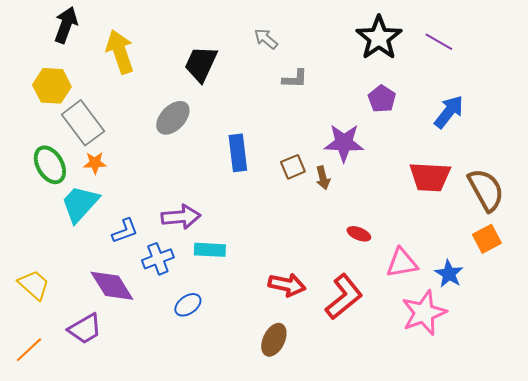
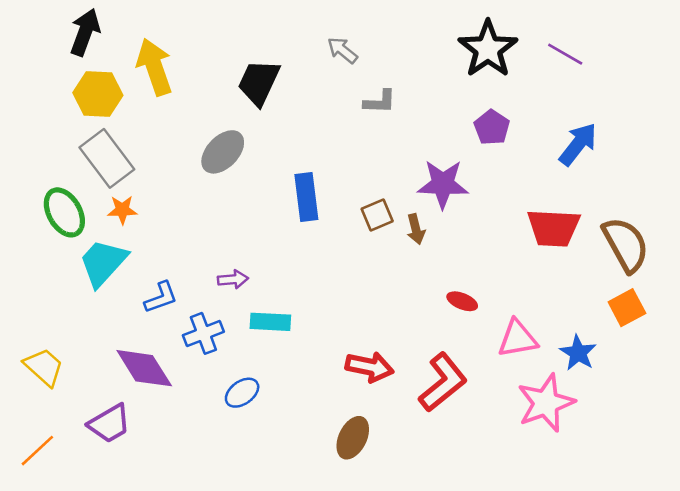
yellow hexagon: (52, 86) -> (98, 94), moved
purple arrow: (181, 217) -> (233, 279), size x0.6

